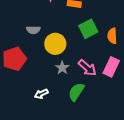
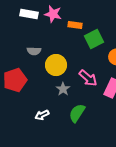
green square: (88, 29) -> (94, 39), moved
pink arrow: (87, 68) -> (88, 78), moved

